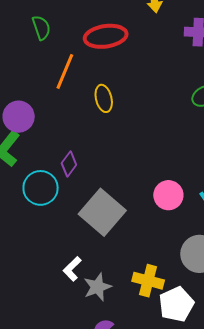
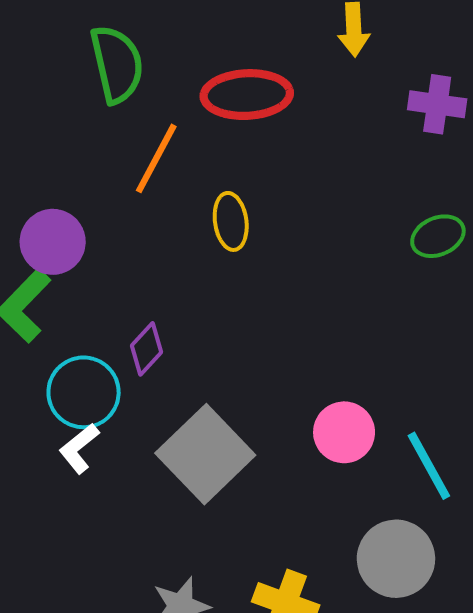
green semicircle: (41, 28) -> (117, 64), size x1.5
white L-shape: (72, 269) -> (79, 448), moved

